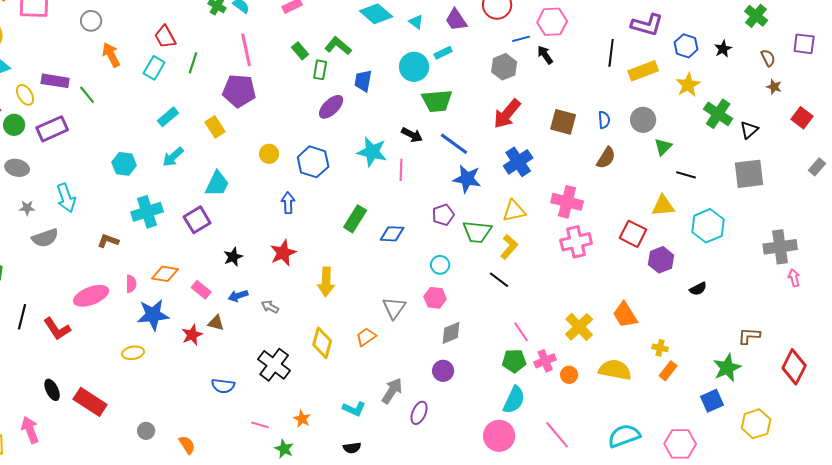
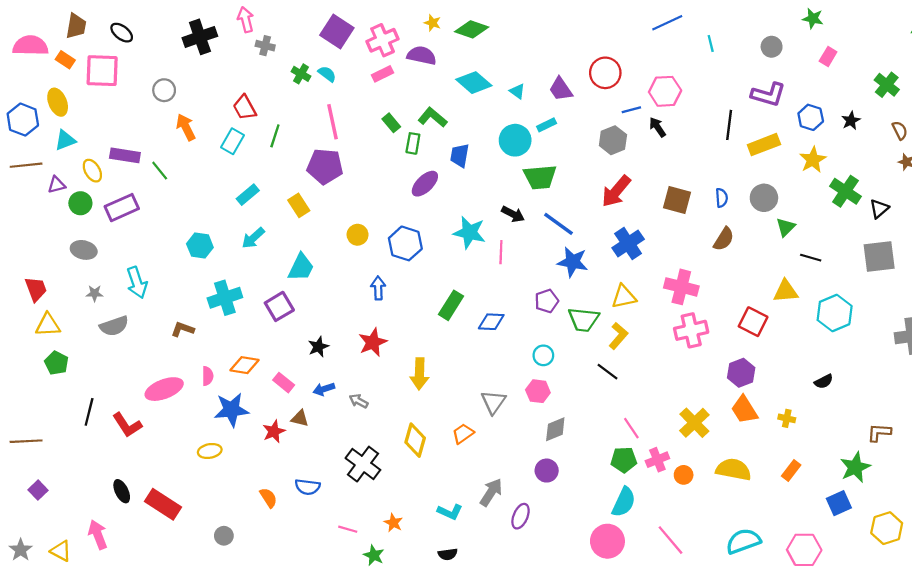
purple hexagon: (661, 260) -> (741, 373), moved
yellow cross: (660, 348) -> (787, 418), moved
orange semicircle: (187, 445) -> (268, 498), moved

